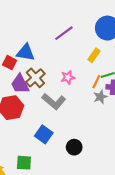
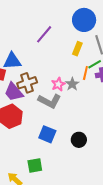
pink star: (68, 77) -> (58, 84), moved
brown cross: (35, 78) -> (27, 83), turned 36
gray star: (100, 97) -> (72, 84), moved

